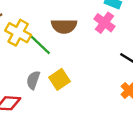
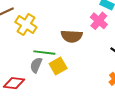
brown semicircle: (64, 26) -> (72, 36), moved
green line: (40, 45) -> (44, 53), moved, turned -40

